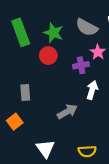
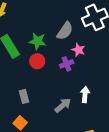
gray semicircle: (87, 27) -> (65, 31), turned -72
white arrow: (92, 90) -> (85, 94), moved

